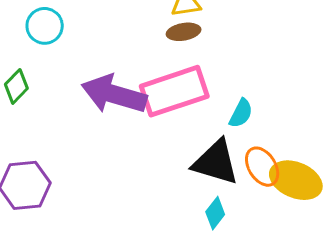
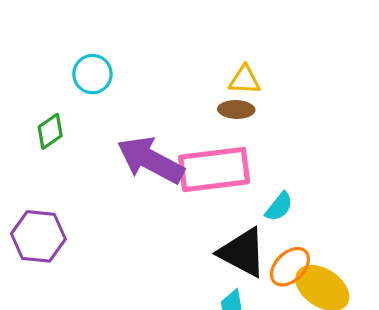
orange ellipse: (262, 167) -> (290, 267), turned 66

